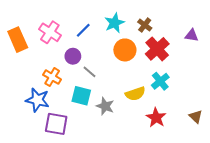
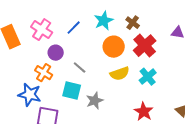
purple circle: (73, 56) -> (56, 53), moved
yellow semicircle: (135, 94) -> (120, 74), moved
gray star: (105, 106) -> (95, 101), turned 30

